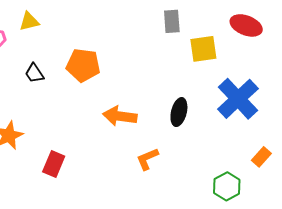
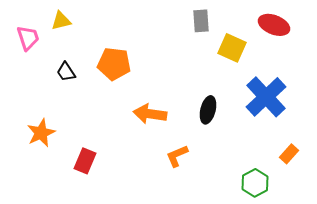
yellow square: (203, 49) -> (232, 48), turned 32

